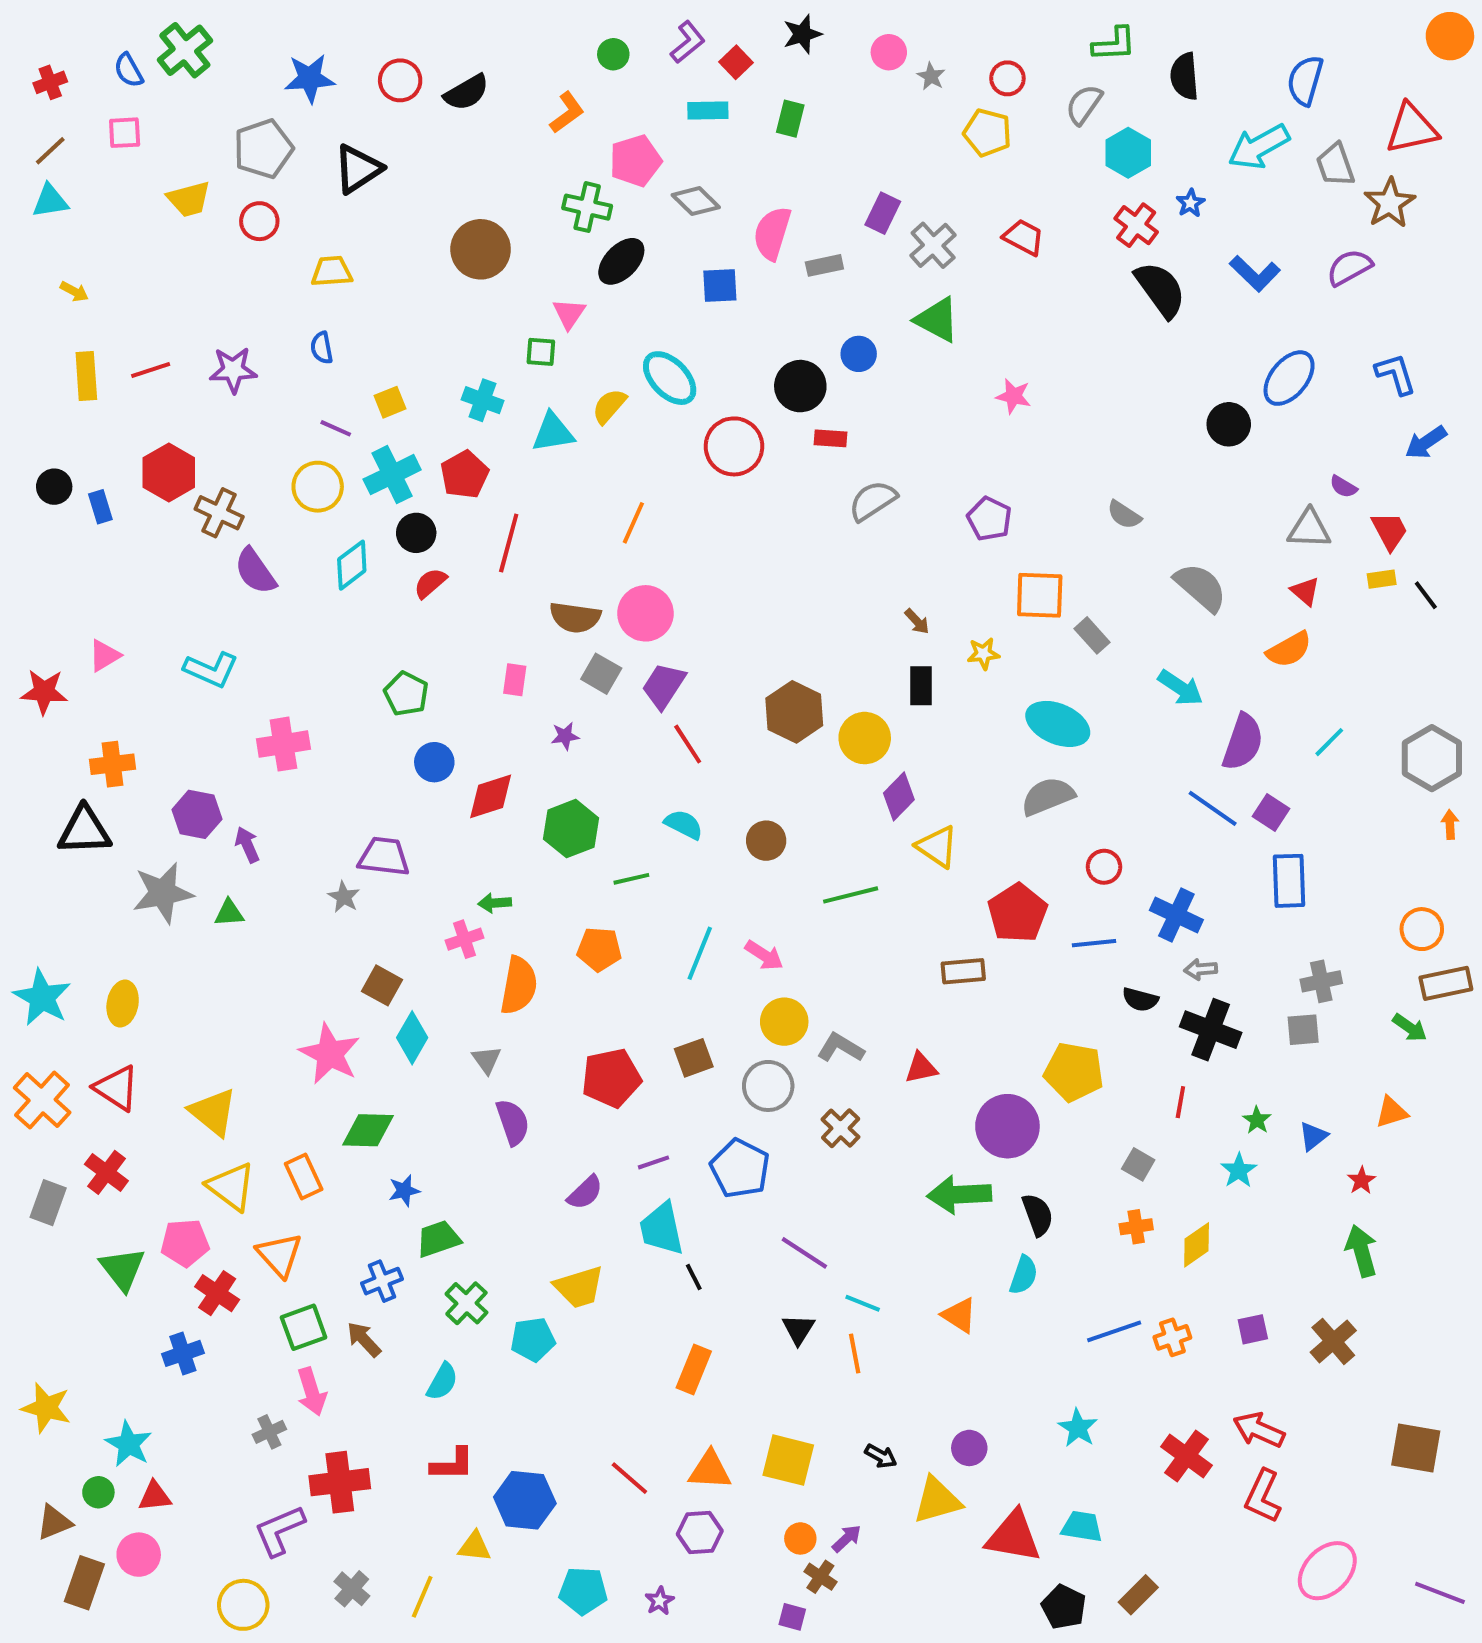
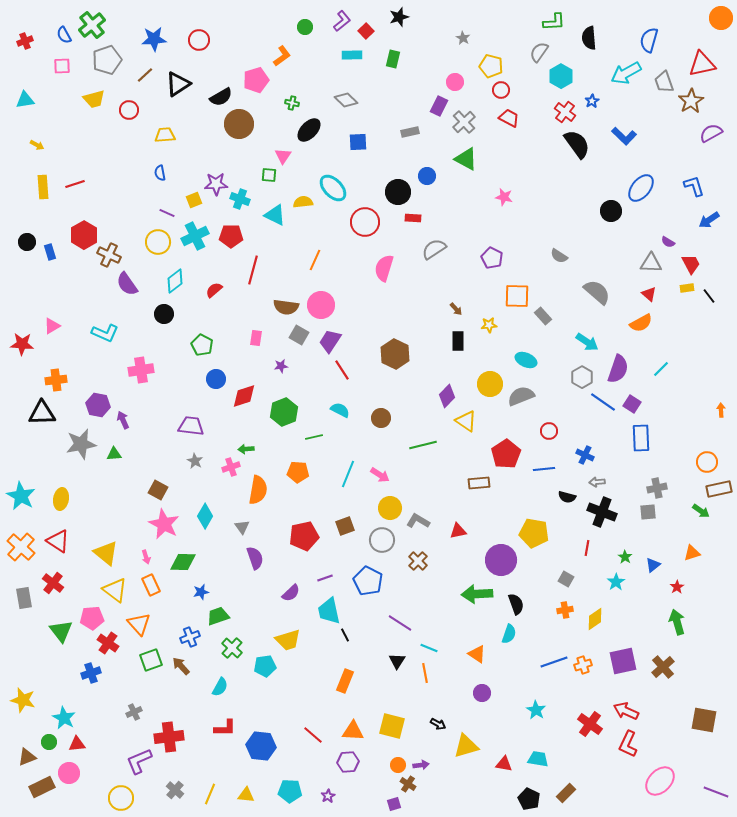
pink circle: (889, 52) -> (455, 82), moved
red circle: (1007, 78) -> (501, 90), moved
black semicircle: (466, 92) -> (221, 97), moved
gray pentagon: (263, 149) -> (107, 60), moved
brown line: (50, 151) -> (145, 75), moved
pink pentagon: (635, 161) -> (256, 80), moved
green cross: (587, 207) -> (292, 103), size x0.6
pink semicircle: (772, 233) -> (384, 268), moved
purple semicircle: (1349, 267) -> (711, 133), moved
purple star: (233, 370) -> (216, 184), moved
yellow semicircle: (609, 406) -> (303, 202), turned 42
cyan triangle: (553, 432) -> (275, 215), turned 35
red pentagon: (464, 475) -> (231, 236), turned 30
black circle: (416, 533) -> (164, 314), moved
cyan ellipse: (1058, 724) -> (526, 360), size x0.7
yellow circle: (865, 738) -> (490, 384), moved
gray hexagon: (1432, 758) -> (582, 377), moved, size x0.7
gray star: (344, 897) -> (195, 461), moved
blue cross: (1176, 915) -> (585, 455), size x0.7
brown square: (382, 985) -> (158, 490), moved
gray rectangle: (48, 1203) -> (24, 598), turned -30
purple square: (1253, 1329) -> (623, 661), size x1.8
pink arrow: (312, 1392) -> (146, 557), moved, size x0.6
purple circle: (969, 1448) -> (482, 693), moved
red triangle: (1014, 1536) -> (504, 764), size x0.6
purple arrow: (847, 1538) -> (421, 765), turned 35
yellow triangle: (475, 1547) -> (246, 795), moved
brown rectangle: (84, 1583) -> (42, 787), turned 45
purple square: (792, 1617) -> (394, 804), turned -32

